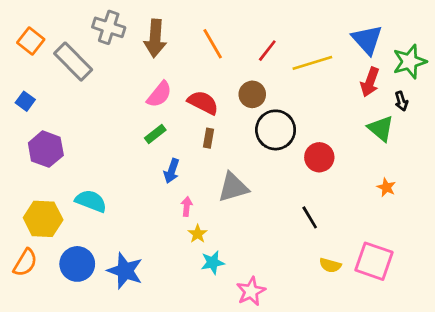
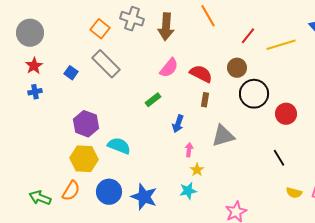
orange square: (31, 41) -> (100, 29), moved
orange line: (213, 44) -> (208, 16), moved
gray rectangle: (73, 62) -> (106, 64), moved
green rectangle: (155, 134) -> (153, 100), moved
purple hexagon: (46, 149) -> (86, 124), moved
cyan star: (213, 263) -> (188, 191), moved

